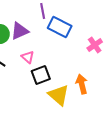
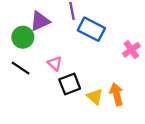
purple triangle: (20, 31) -> (40, 21), moved
yellow triangle: (59, 95) -> (95, 97), moved, size x0.7

